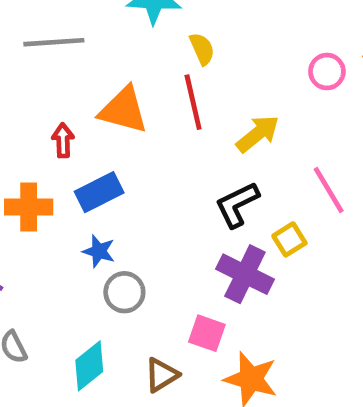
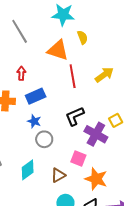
gray line: (54, 42) -> (20, 31), turned 60
red line: (193, 102) -> (73, 76), moved
orange triangle: (123, 110) -> (58, 50), moved
black L-shape: (237, 205) -> (75, 116), moved

